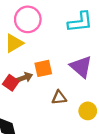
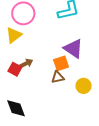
orange square: (43, 68) -> (61, 63), moved

